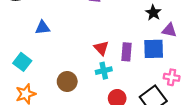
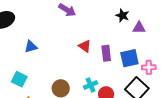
red triangle: (101, 48) -> (85, 46), moved
blue square: (154, 49) -> (129, 58), moved
cyan cross: (104, 71) -> (91, 85), moved

